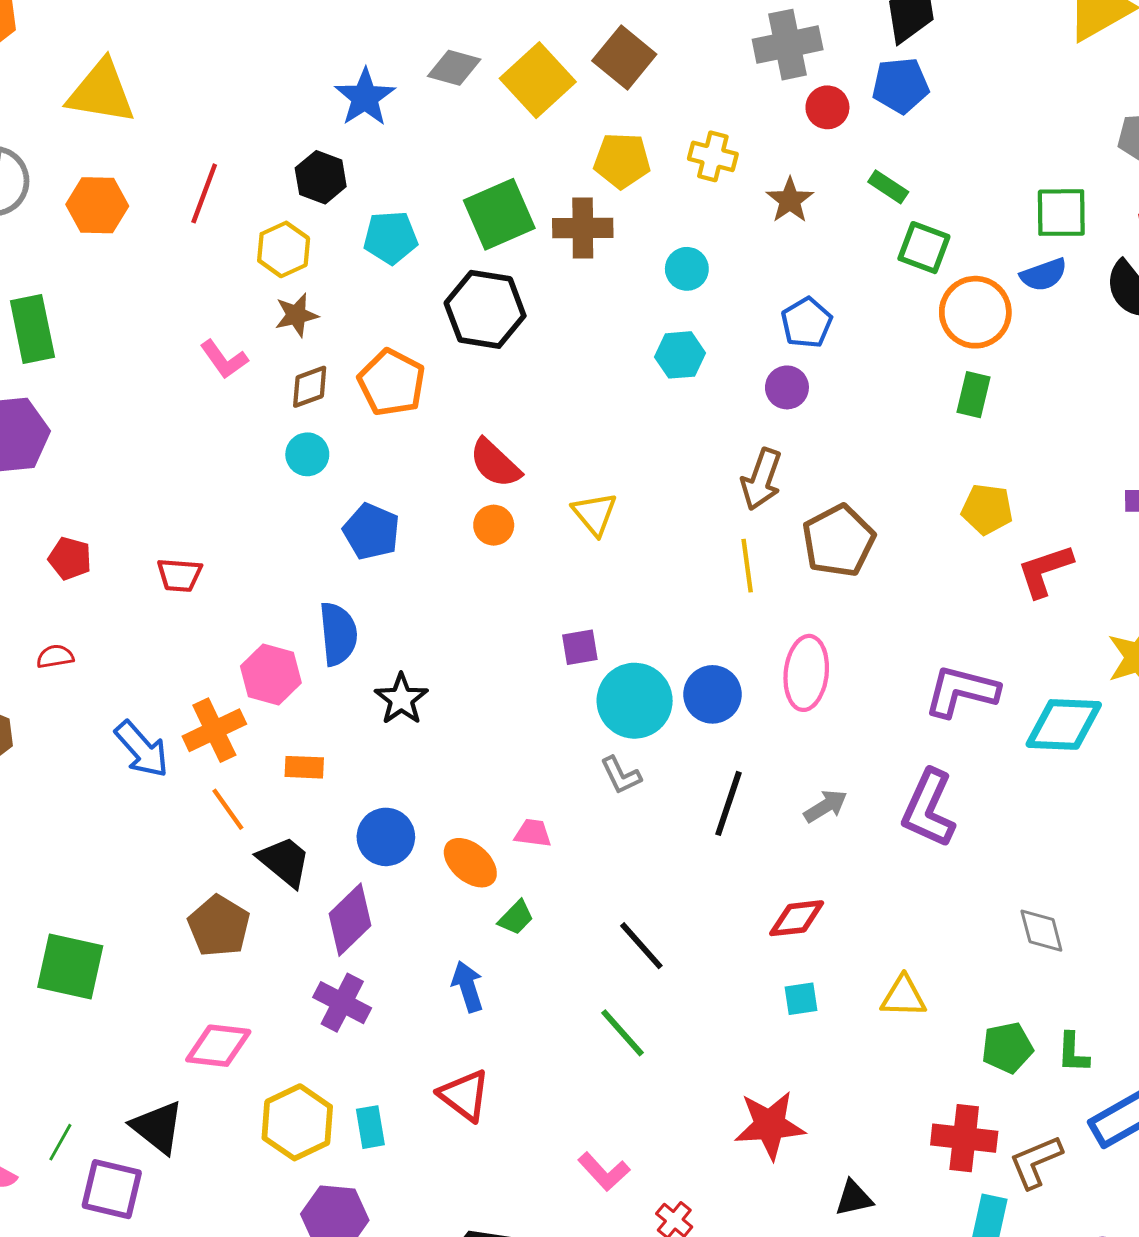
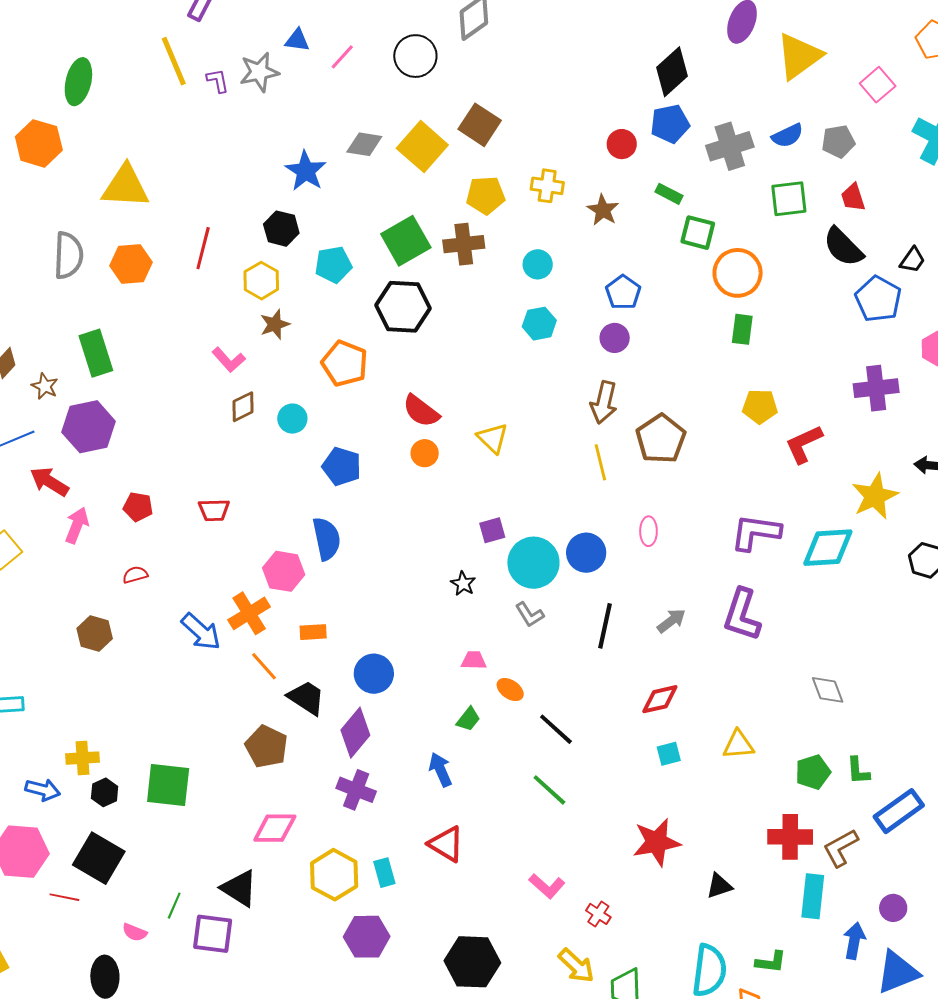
gray cross: (788, 45) -> (730, 146), moved
blue semicircle: (1044, 275) -> (787, 136), moved
brown diamond: (310, 387) -> (243, 407), moved
pink ellipse: (806, 673) -> (648, 531), size x0.6
black star: (401, 699) -> (463, 584), moved, size x0.7
orange ellipse: (470, 863) -> (510, 690), moved, size x0.7

